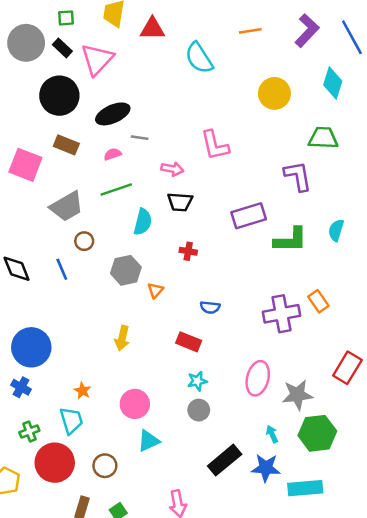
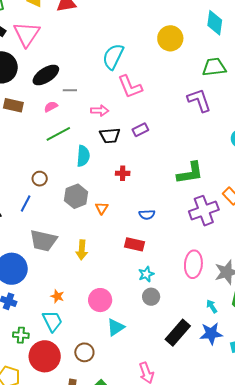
cyan semicircle: (199, 58) -> (113, 57), moved, turned 68
gray trapezoid: (67, 207) -> (43, 241), moved, turned 52
purple rectangle: (249, 216) -> (140, 130), moved, size x0.6
green L-shape: (290, 240) -> (190, 173), moved
blue line: (62, 269) -> (26, 203), turned 60
green cross: (29, 432) -> (21, 335), turned 35

